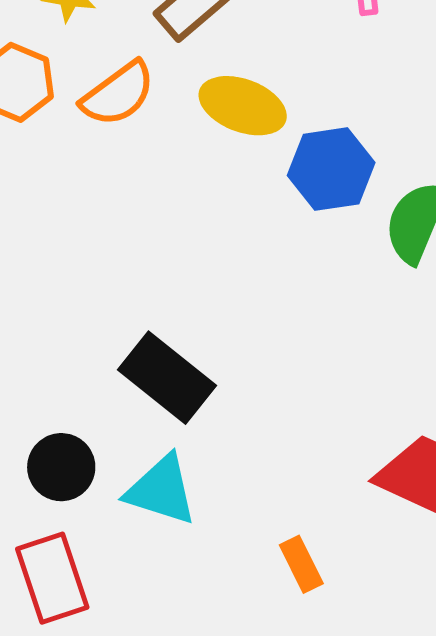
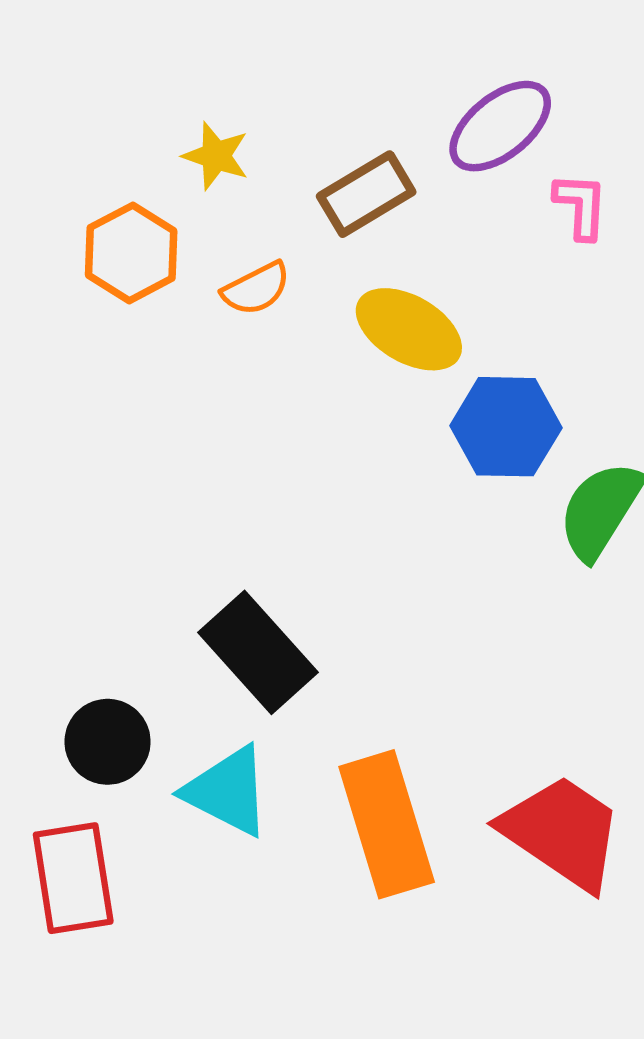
orange semicircle: (118, 94) -> (256, 289), size x0.7
orange rectangle: (301, 564) -> (387, 824), moved, size x2.0

